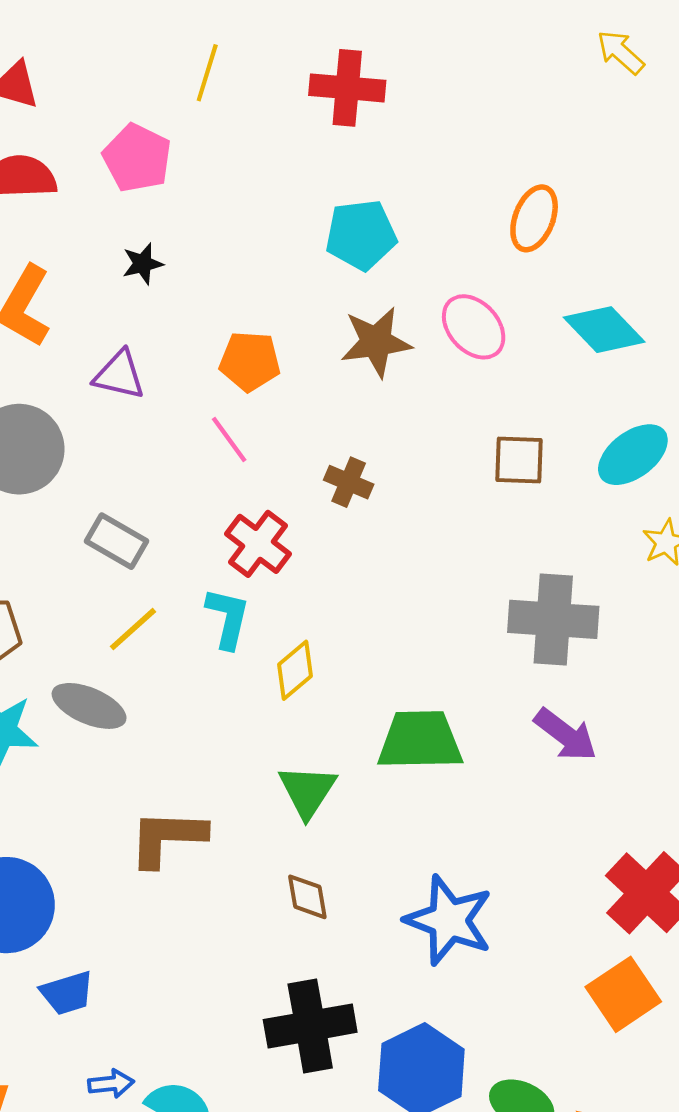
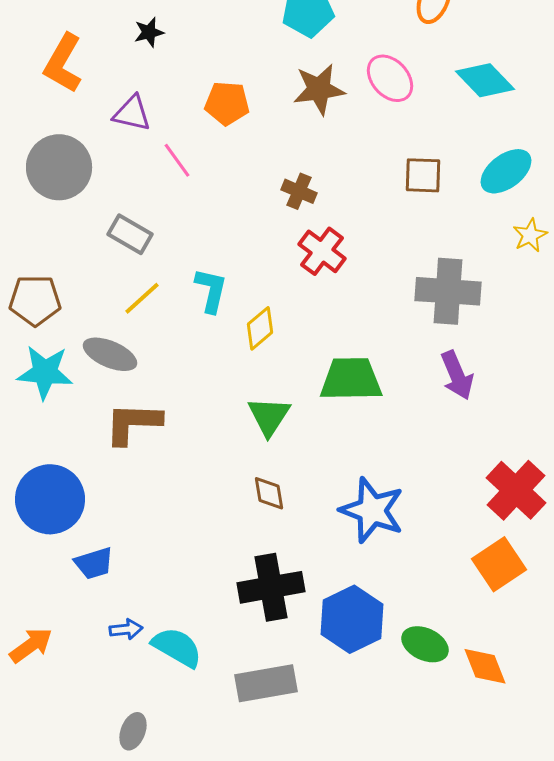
pink line: (229, 439) -> (177, 160), moved
red cross: (258, 544) -> (322, 251), moved
purple arrow: (566, 735) -> (457, 375), turned 30
brown L-shape: (167, 838) -> (133, 423), moved

